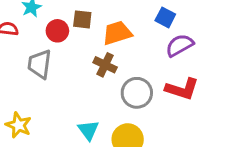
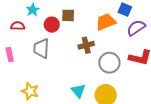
orange trapezoid: (117, 33) -> (106, 22), moved
brown cross: (105, 65) -> (86, 45), turned -35

